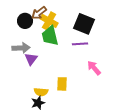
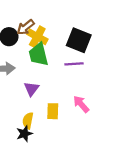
purple triangle: (31, 59) -> (31, 89), moved
pink arrow: (94, 68) -> (81, 104), moved
yellow semicircle: (41, 92) -> (28, 121), turned 96

